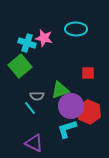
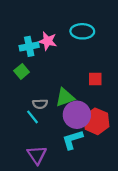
cyan cross: (27, 43) -> (29, 46), turned -30
green square: (20, 66) -> (22, 71), size x0.6
purple triangle: (34, 143) -> (37, 155), turned 30

